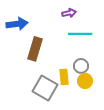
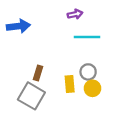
brown rectangle: (35, 49) -> (38, 73), moved, size x0.6
gray square: (45, 88) -> (31, 96), moved

